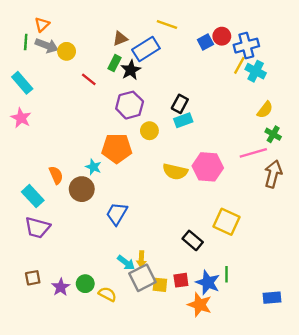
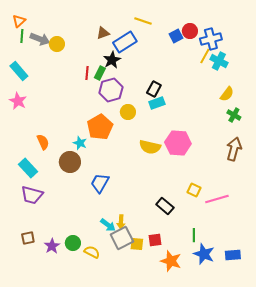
orange triangle: (42, 24) -> (19, 21), moved
green rectangle: (114, 63) -> (100, 73), moved
red line: (89, 79) -> (87, 73), moved, turned 56
orange pentagon: (117, 148) -> (100, 127), turned -30
pink line: (253, 153) -> (217, 199), moved
orange semicircle: (56, 175) -> (43, 142), moved
yellow square: (226, 222) -> (194, 190), size x0.6
blue star: (208, 282) -> (204, 254), moved

